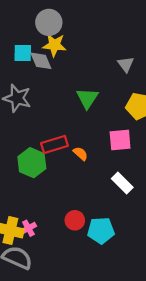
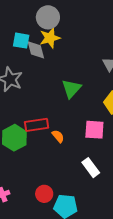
yellow star: (54, 45) -> (50, 38), turned -30

